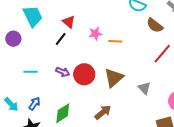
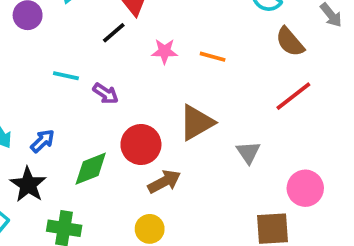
pink star: (95, 34) -> (165, 51), moved
cyan line: (31, 72) -> (66, 76), moved
red circle: (84, 74) -> (141, 144), moved

